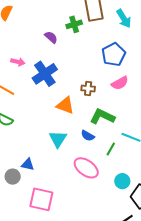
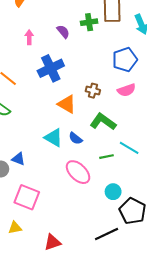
pink arrow: (18, 62) -> (29, 37), moved, turned -112
blue semicircle: (88, 136) -> (75, 138), moved
cyan triangle: (58, 139) -> (54, 138), turned -42
green line: (111, 149) -> (106, 157), turned 40

